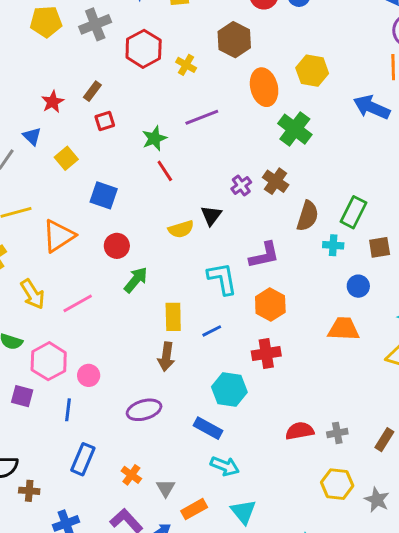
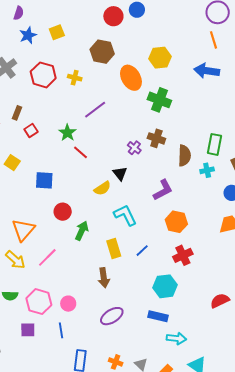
orange triangle: (59, 236) -> (23, 230), moved
cyan L-shape: (222, 279) -> (125, 215), moved
brown arrow: (166, 357) -> (104, 278), moved

